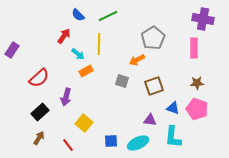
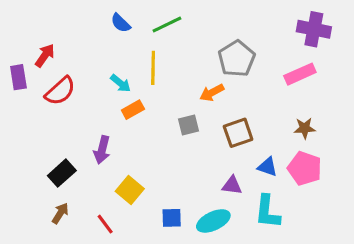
red arrow: (64, 36) -> (45, 56), moved
pink rectangle: (194, 48) -> (300, 74), turned 66
purple rectangle: (12, 50) -> (18, 77), turned -42
red semicircle: (39, 78) -> (60, 91), moved
gray square: (122, 81) -> (189, 125), turned -32

